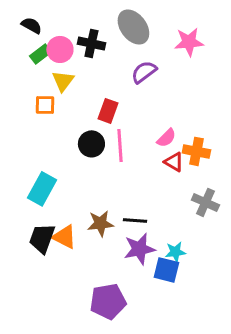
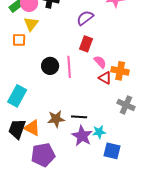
red rectangle: (108, 111) -> (86, 44), moved
pink semicircle: (166, 138) -> (100, 62), turned -88
purple star: (139, 249) -> (82, 136), turned -30
cyan star: (175, 252) -> (99, 132), moved
blue square: (166, 270) -> (112, 151), moved
purple pentagon: (108, 301) -> (43, 155), moved

